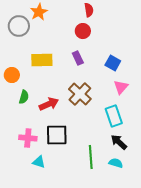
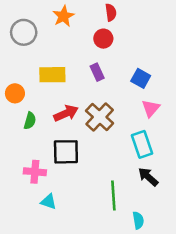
orange star: (39, 12) -> (64, 16), moved
red arrow: (49, 104) -> (66, 113), moved
black square: (57, 135) -> (66, 152), moved
cyan semicircle: (116, 163) -> (138, 220), moved, turned 64

